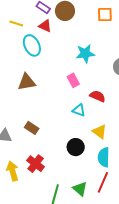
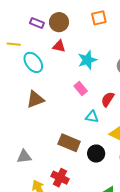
red triangle: (45, 26) -> (59, 46), moved
red semicircle: (98, 96) -> (108, 99), turned -70
brown rectangle: (32, 128) -> (69, 143), moved, size x1.5

